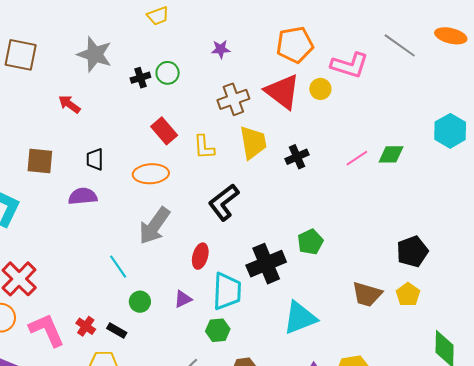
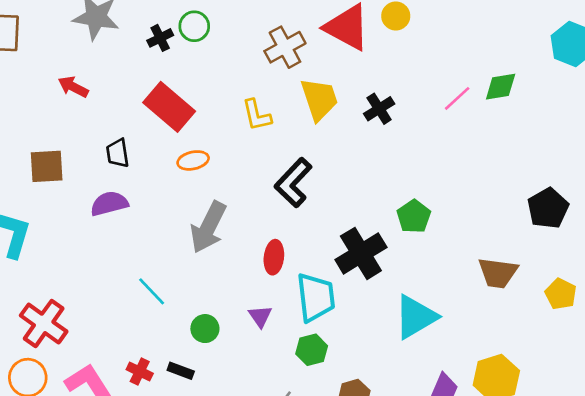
red rectangle: (164, 131) -> (169, 107), moved, size x1.4
orange ellipse: (151, 174) -> (193, 160), size x0.7
cyan line: (118, 267) -> (152, 291), moved
yellow pentagon: (408, 295) -> (561, 294), moved
purple triangle: (183, 299) -> (260, 316), turned -30

